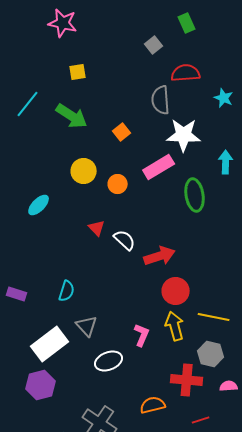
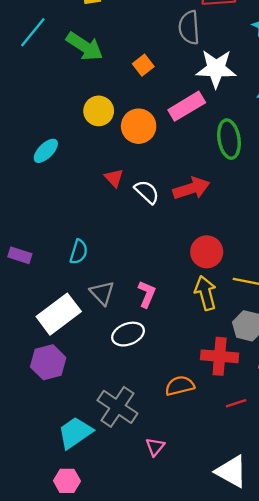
orange circle: (118, 184) -> (139, 126), size x1.5
red arrow: (160, 256) -> (191, 188), moved
pink L-shape: (142, 335) -> (147, 294), moved

